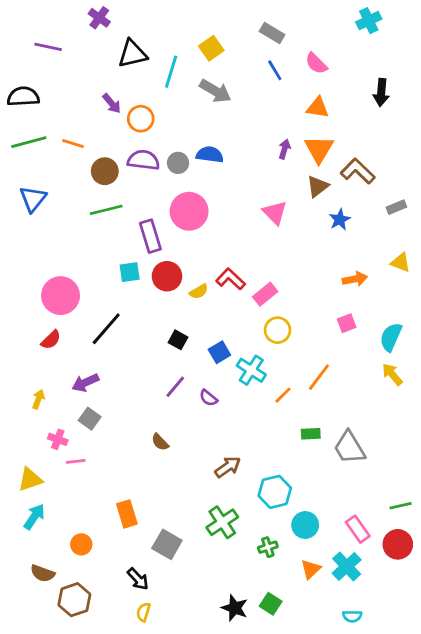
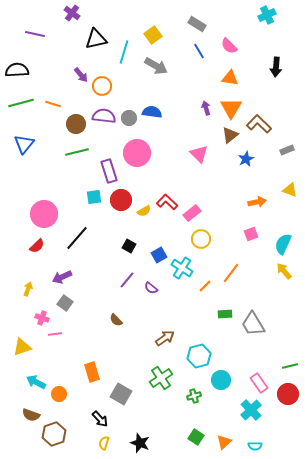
purple arrow: (284, 149) -> (206, 108), turned -32
cyan arrow: (34, 517) -> (36, 382), moved, turned -96
orange triangle: (311, 569) -> (224, 442), moved
black star: (235, 608) -> (140, 443), moved

